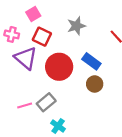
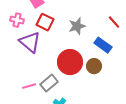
gray star: (76, 26) -> (77, 26), moved
blue rectangle: (91, 61) -> (103, 45), moved
red circle: (59, 67) -> (70, 62), moved

